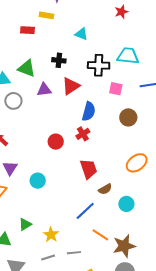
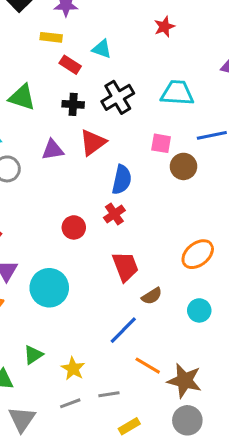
red rectangle: (27, 30) -> (70, 65), moved, turned 32
cyan triangle: (81, 34) -> (102, 49), moved
black cross: (99, 65) -> (118, 97), moved, turned -30
green triangle: (27, 68) -> (22, 97), moved
brown circle: (128, 117) -> (184, 166), moved
cyan circle: (38, 181) -> (49, 288), size x1.6
cyan circle: (126, 204) -> (199, 310), moved
brown star: (124, 246) -> (184, 381), turned 30

